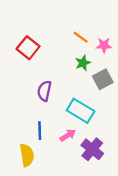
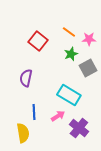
red square: (28, 48) -> (38, 41), moved
purple semicircle: (44, 91) -> (26, 78), moved

